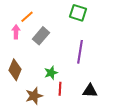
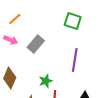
orange line: (27, 17) -> (15, 19), moved
pink arrow: (16, 32) -> (11, 40), turned 112

